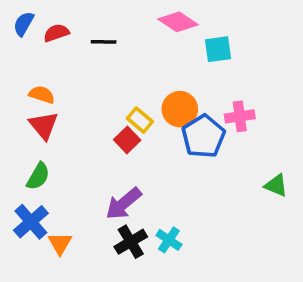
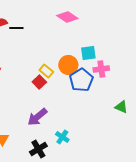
black line: (104, 42) -> (16, 28), moved
cyan square: (218, 49) -> (88, 53), moved
black cross: (131, 242) -> (38, 149), moved

